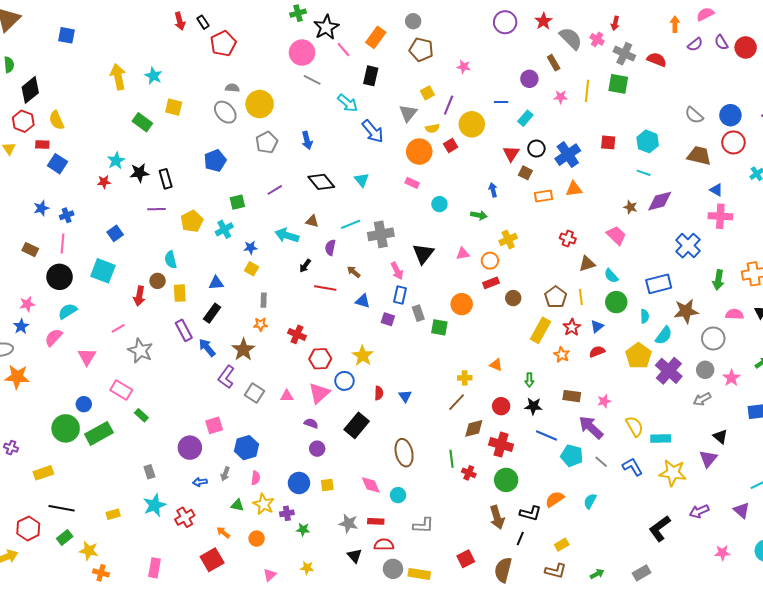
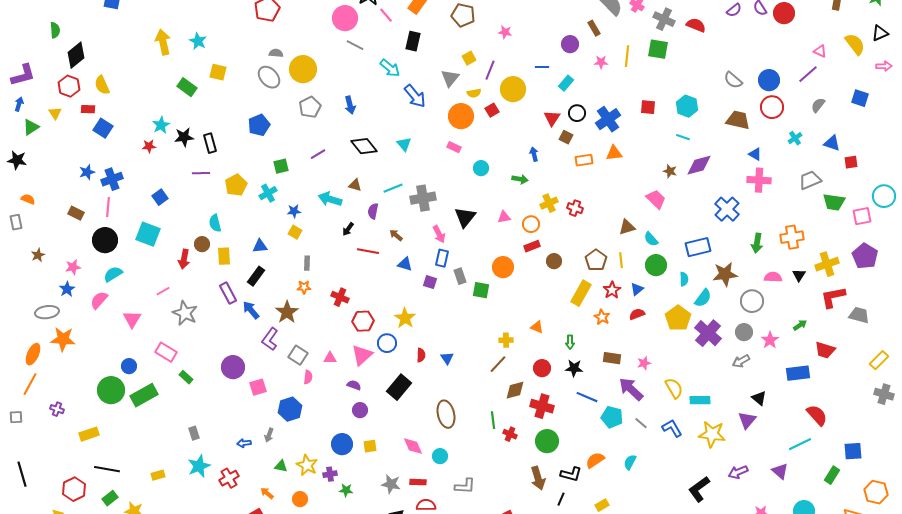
blue cross: (67, 215) -> (112, 179), size x1.5
red cross: (568, 238) -> (575, 208), moved
purple circle: (190, 448) -> (233, 367), moved
pink semicircle: (256, 478) -> (308, 377), moved

